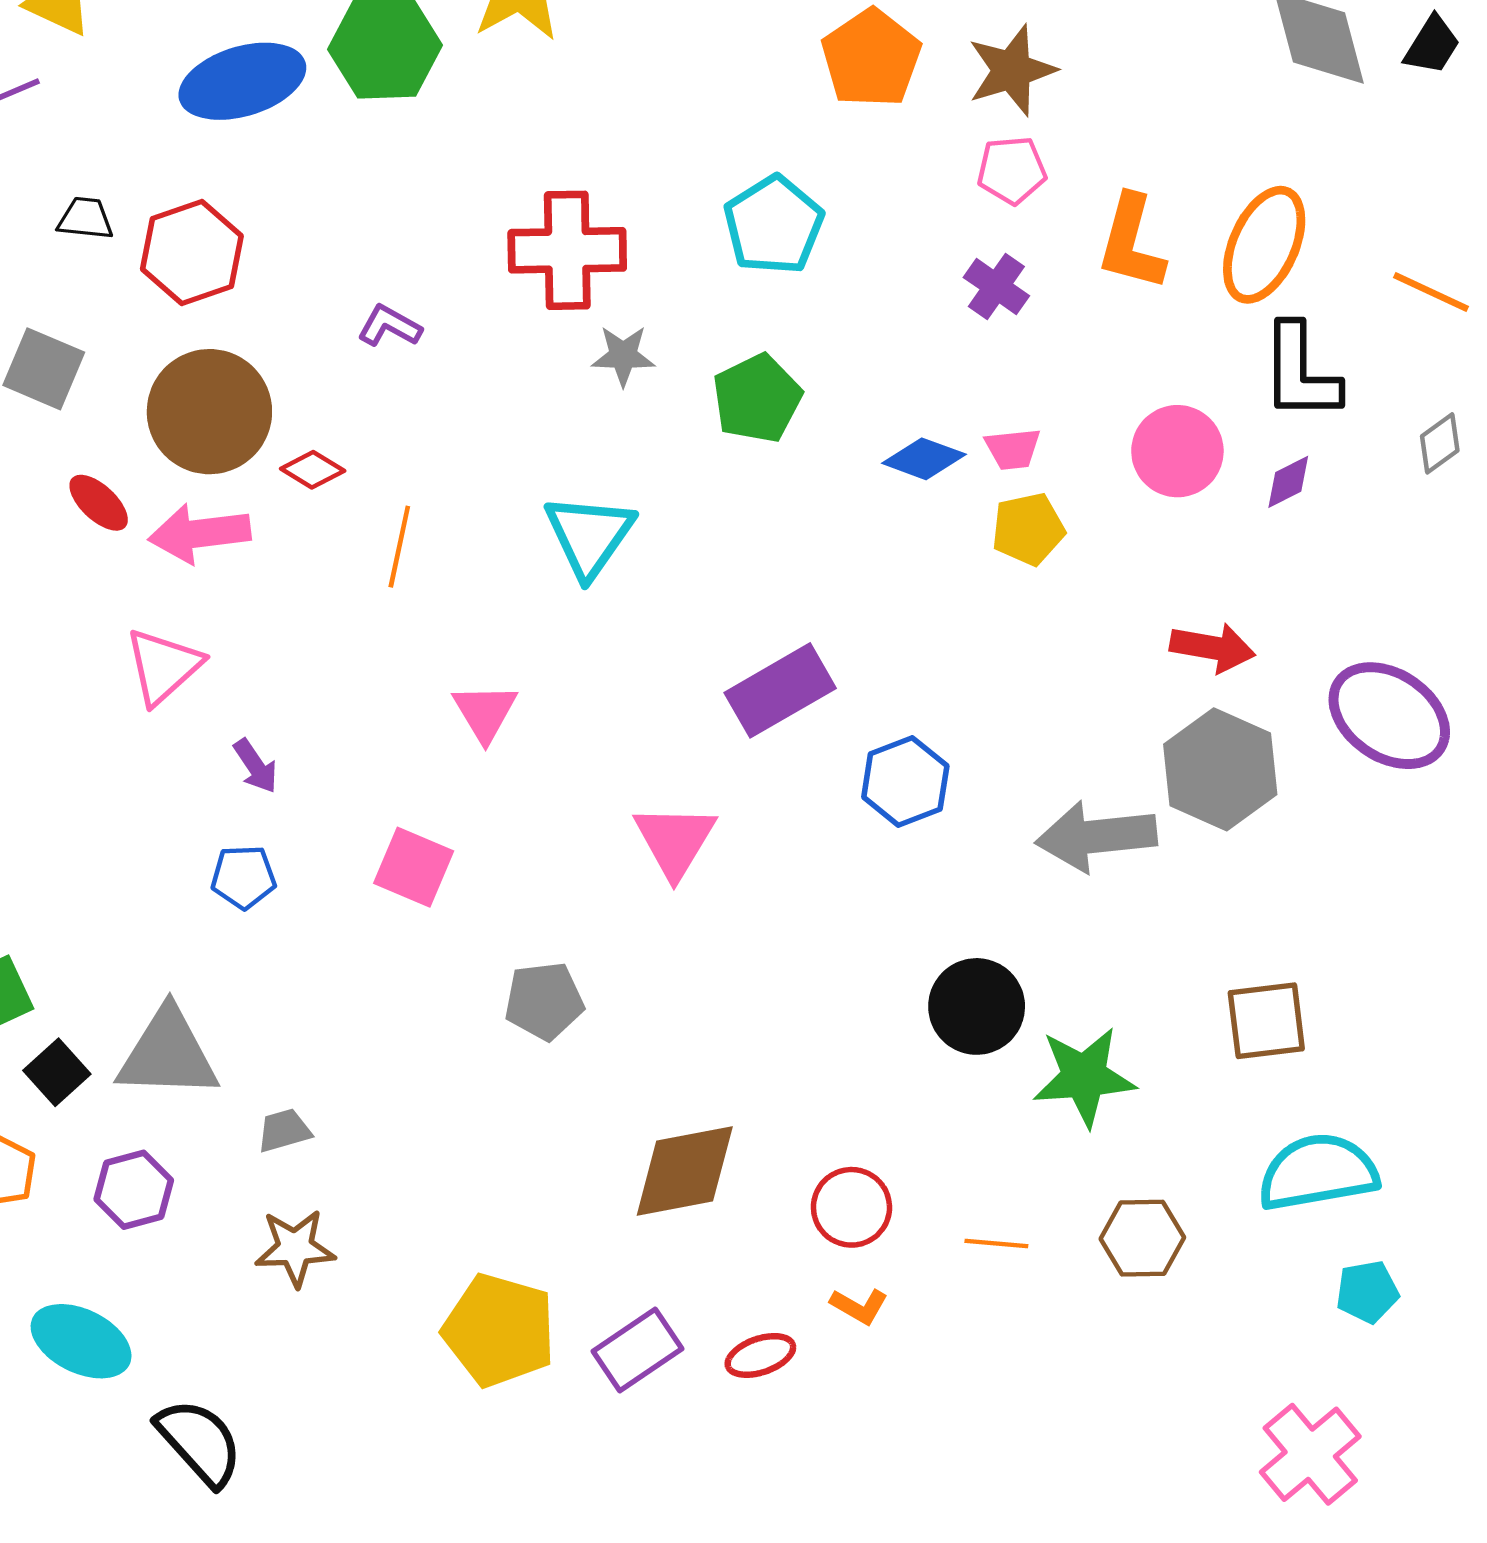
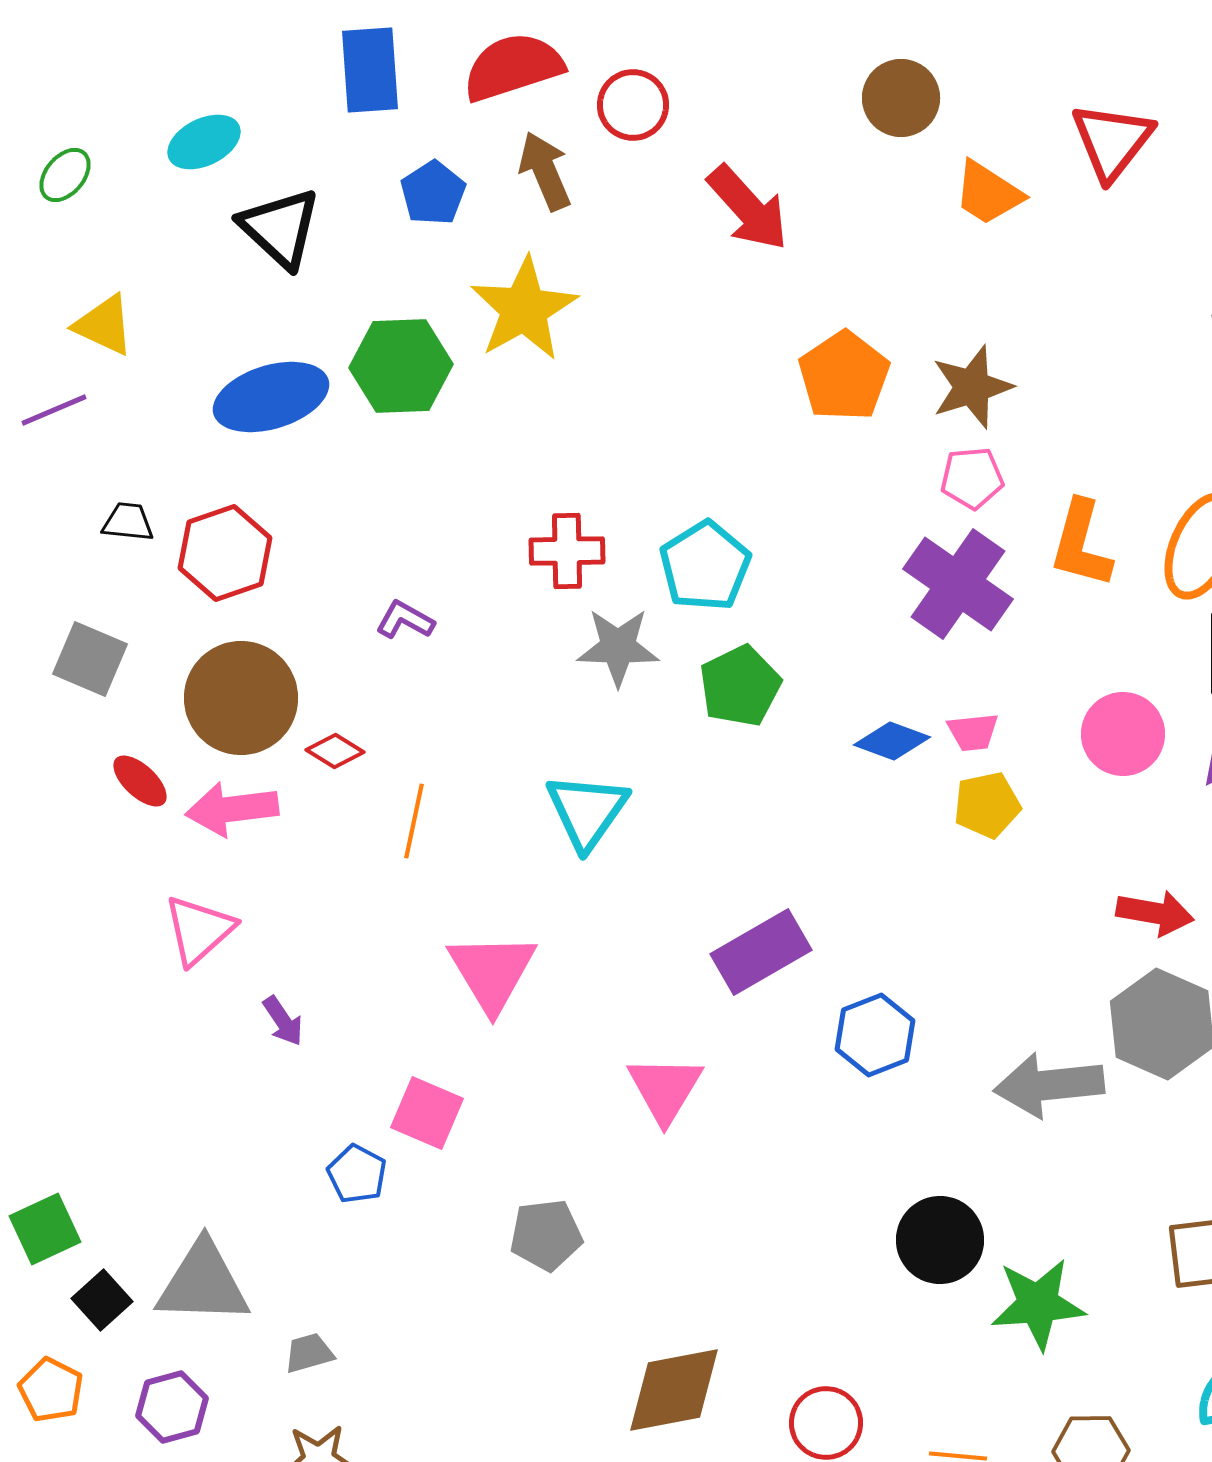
cyan pentagon: (774, 225) -> (705, 566), moved
red cross: (567, 250) -> (567, 551), size x0.7
purple cross: (996, 287) -> (958, 584), size x1.8
gray star: (623, 356) -> (618, 647), size x1.4
pink triangle: (485, 712) -> (492, 972), size x1.5
blue pentagon: (243, 877) -> (357, 1174), moved, turned 30

